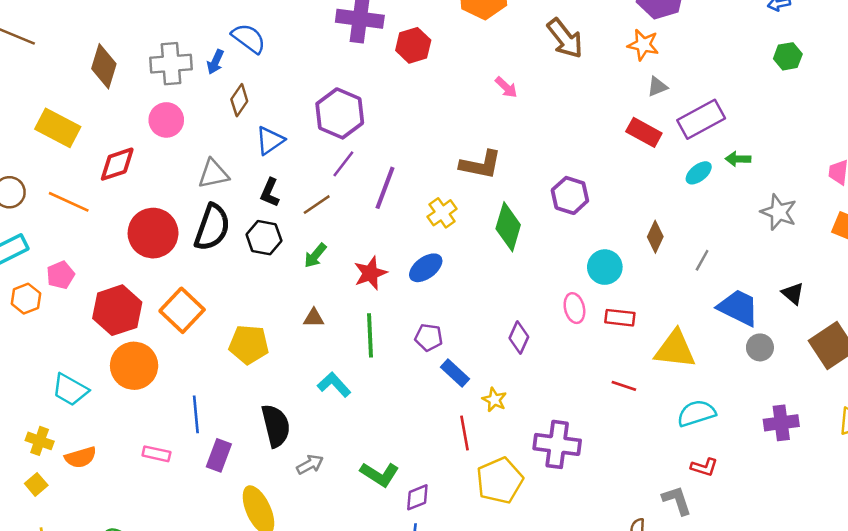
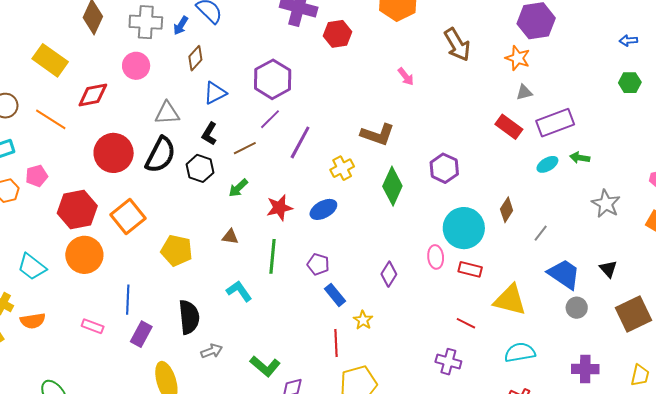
cyan circle: (605, 267) -> (464, 228), size x1.5
purple cross: (557, 444) -> (448, 362), moved, size x0.7

